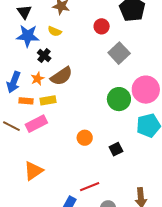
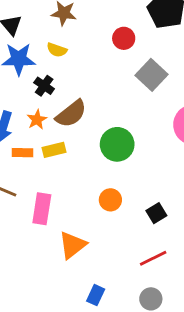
green circle: (119, 99) -> (117, 144), moved
pink rectangle: (36, 124) -> (42, 209), moved, turned -50
orange triangle: (33, 171) -> (72, 245), moved
red line: (90, 187) -> (153, 258), moved

